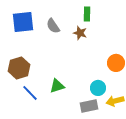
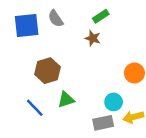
green rectangle: (87, 14) -> (101, 16), turned 56
gray semicircle: (53, 26) -> (56, 19), moved
brown hexagon: (19, 68) -> (48, 71), moved

